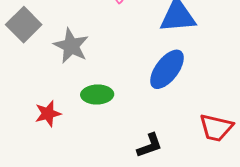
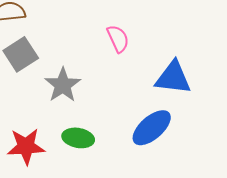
red star: (48, 114) -> (26, 146), size x1.4

